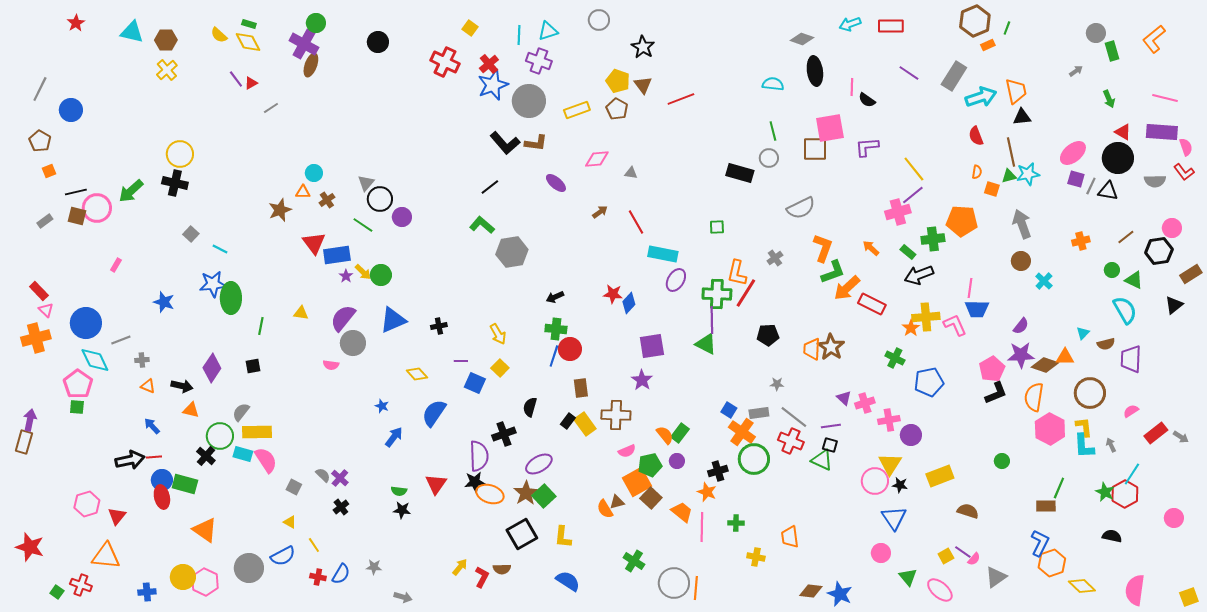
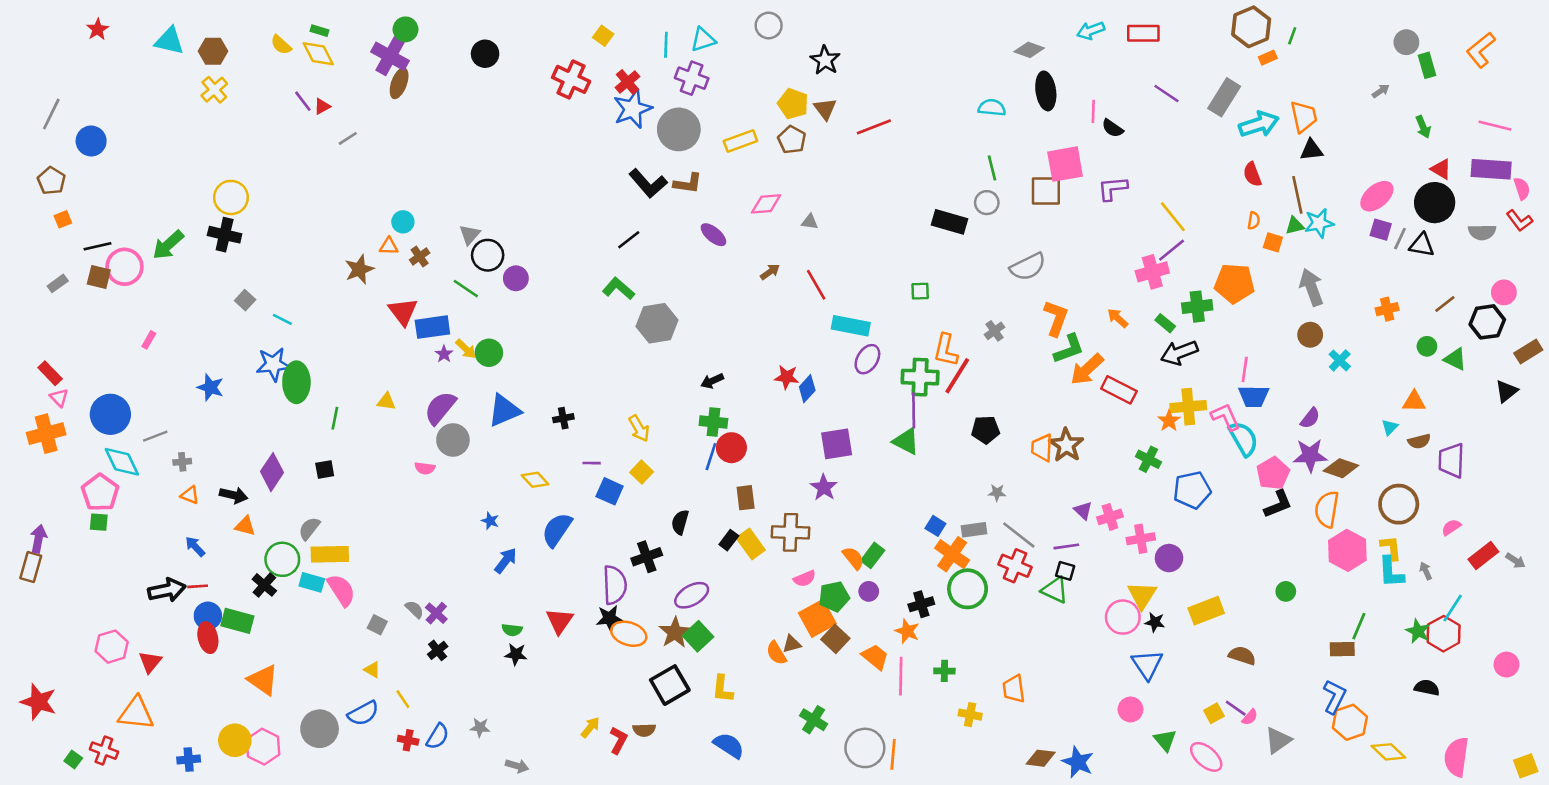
cyan semicircle: (1125, 310) -> (1243, 439), moved
orange triangle: (1065, 357) -> (1414, 401), moved

